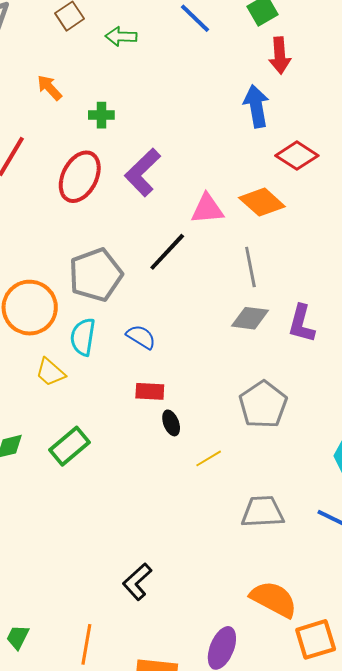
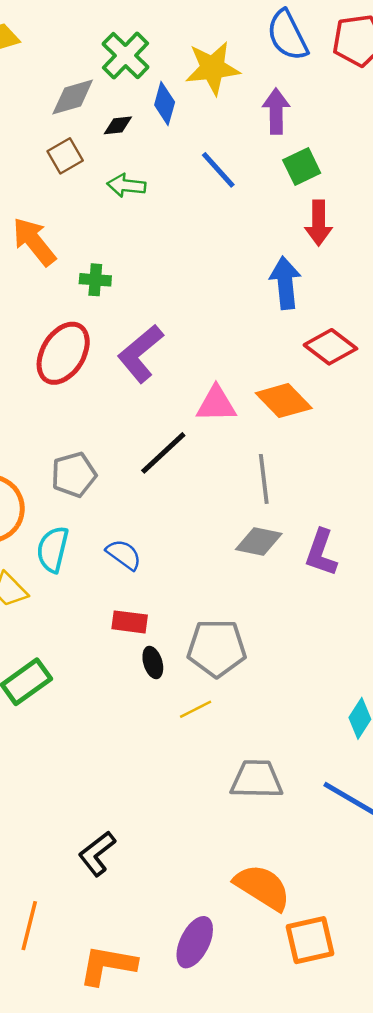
orange arrow: (49, 88) -> (34, 242), size x1.5
gray pentagon: (96, 275) -> (74, 475), size x0.7
gray pentagon: (263, 404) -> (217, 648), moved, turned 30

